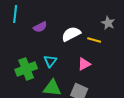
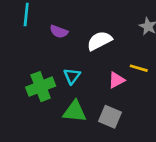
purple semicircle: (40, 27) -> (59, 32), turned 48
yellow line: (94, 40) -> (139, 68), moved

